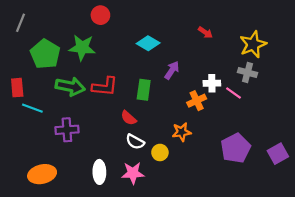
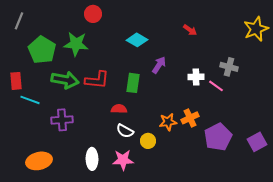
yellow star: (253, 44) -> (256, 29), moved
orange cross: (197, 101) -> (190, 118), moved
red semicircle: (129, 118) -> (119, 109), turned 140

